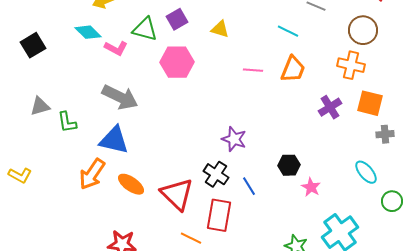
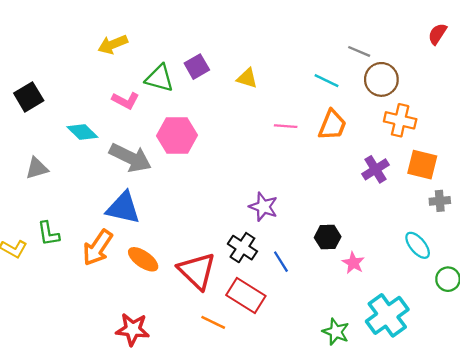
brown circle: (363, 30) -> (381, 79), moved
cyan diamond: (88, 32) -> (82, 132), moved
pink hexagon: (177, 62) -> (177, 135), moved
green L-shape: (67, 122) -> (49, 234), moved
red rectangle: (219, 215) -> (246, 296), turned -68

